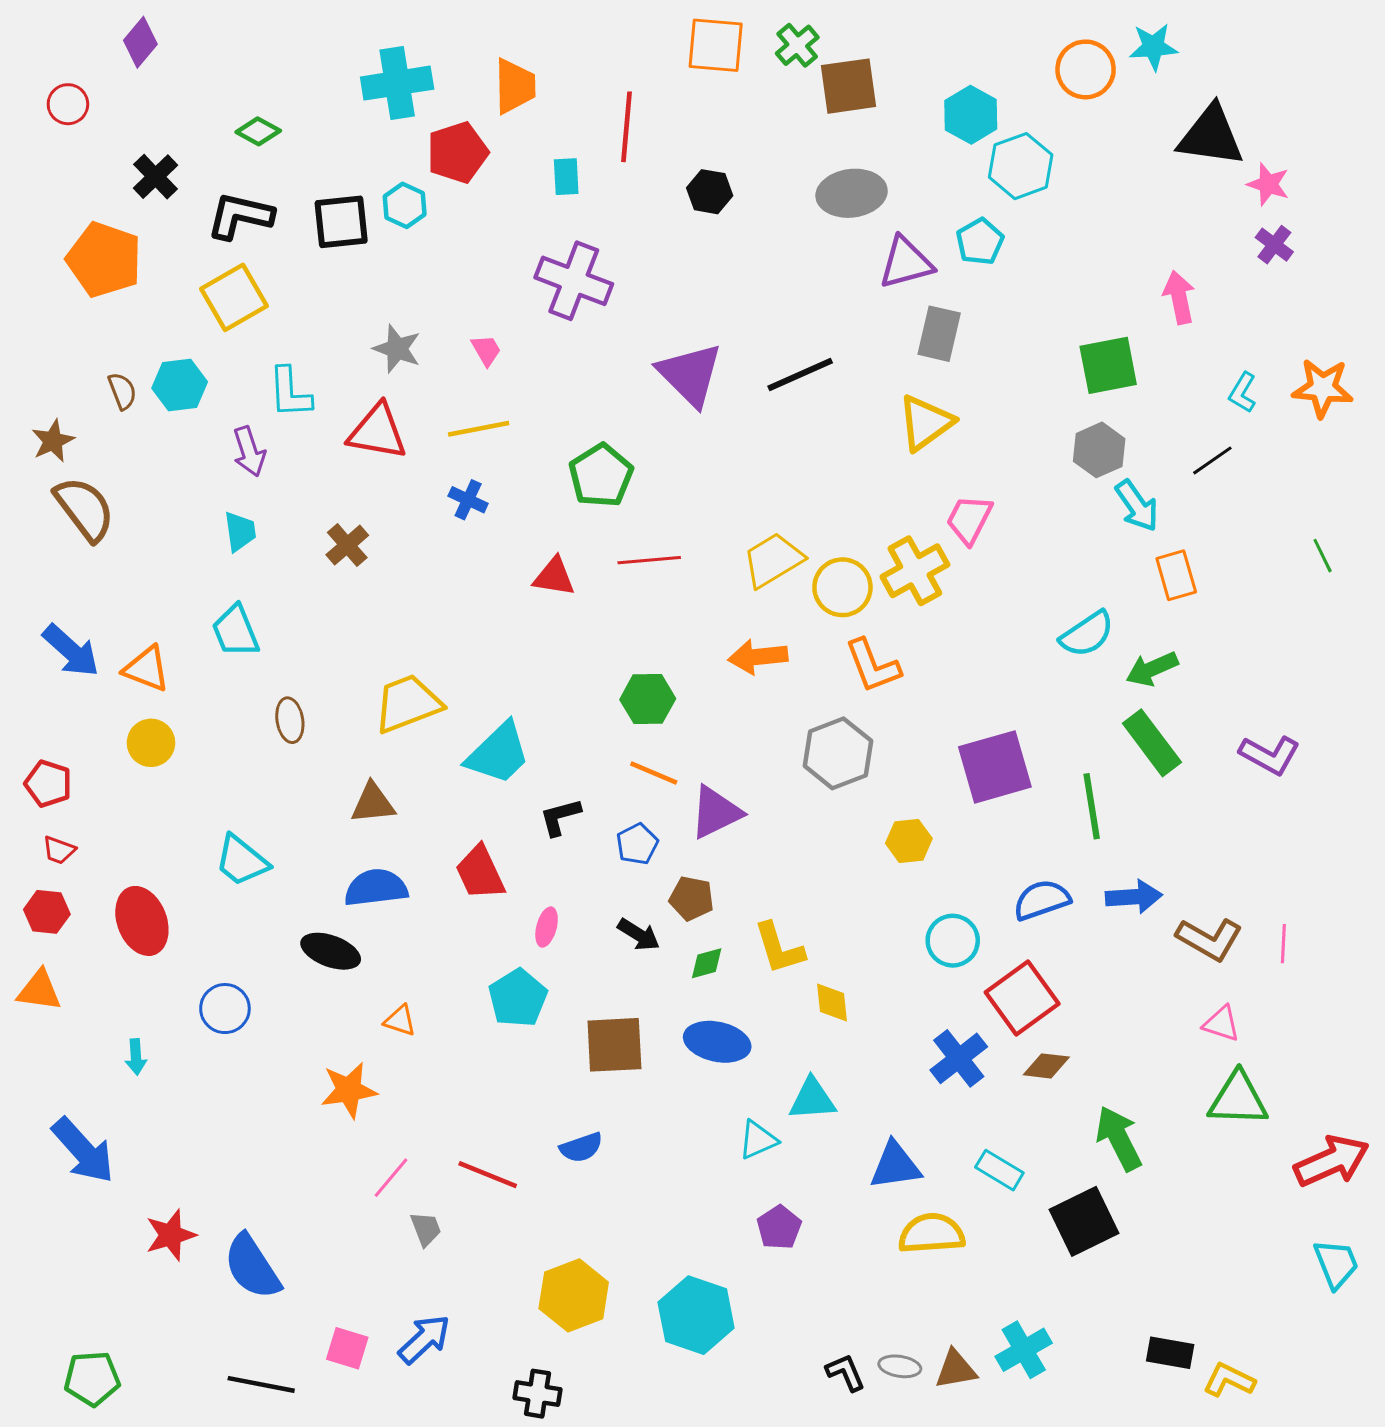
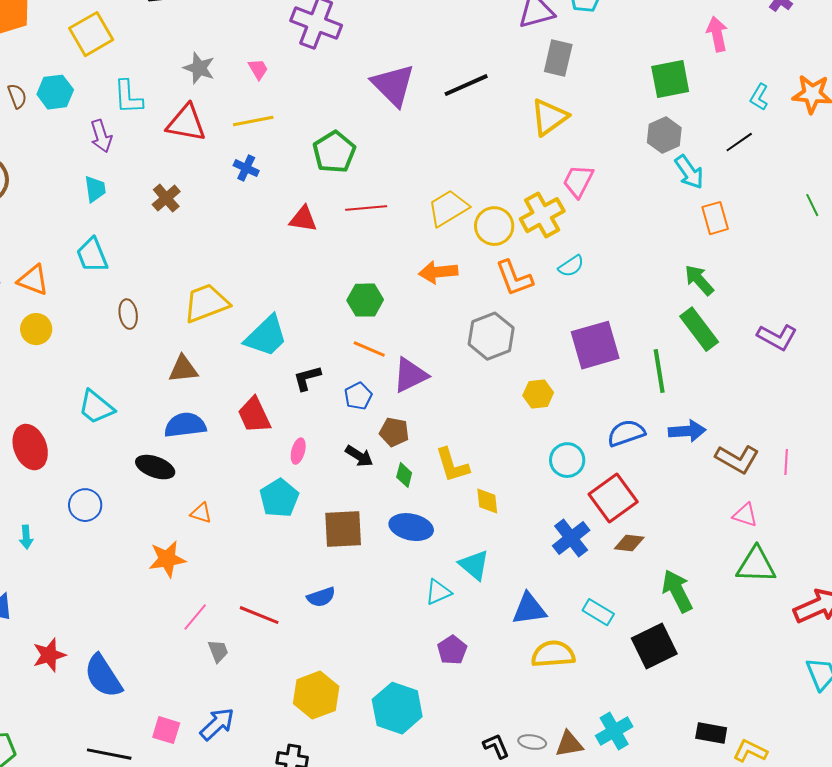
cyan semicircle: (1087, 634) -> (571, 266), moved, size x0.7
green arrow: (1152, 669) -> (699, 280), turned 72
green diamond: (707, 963) -> (404, 475), turned -60
cyan triangle: (812, 1099) -> (474, 565), turned 44

